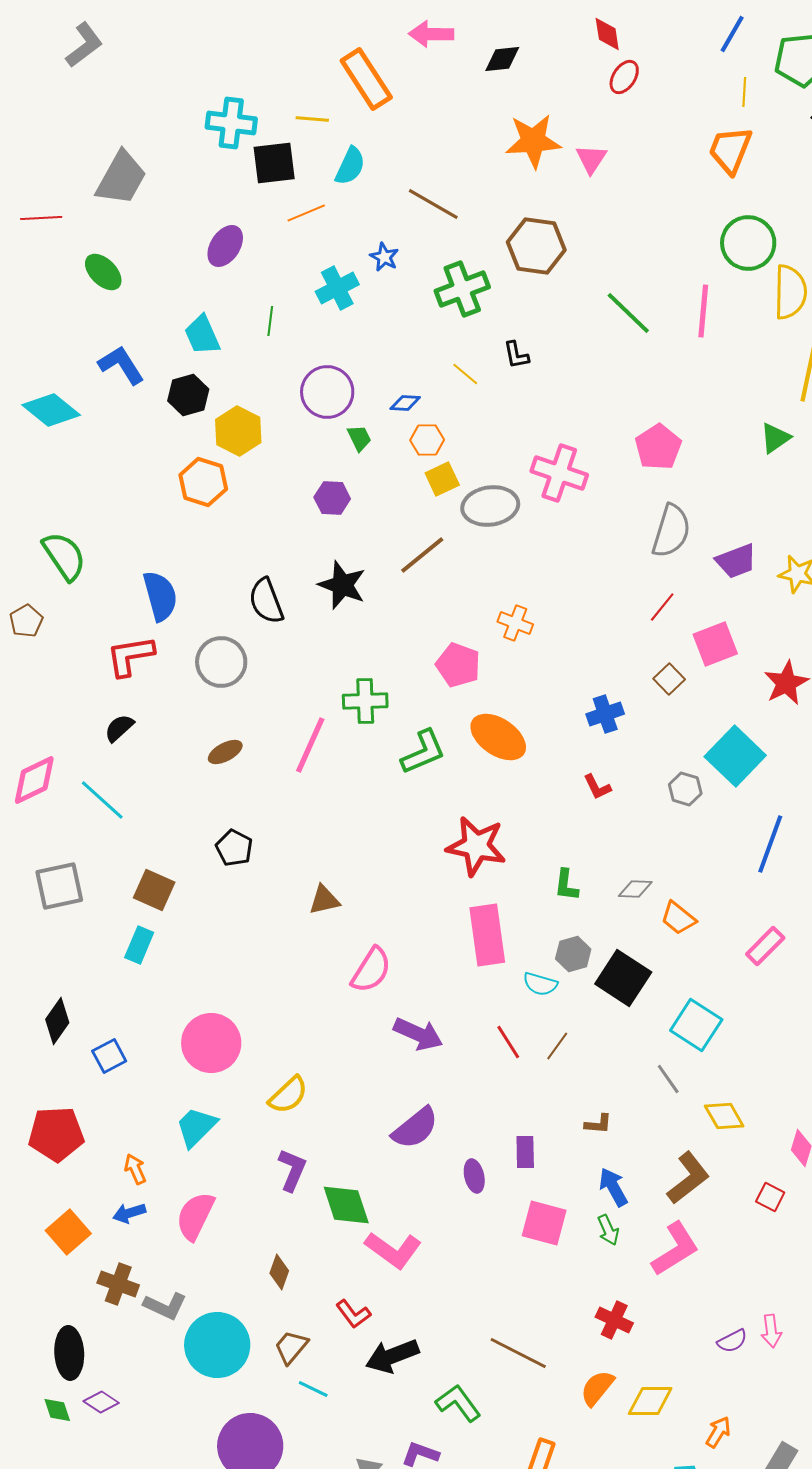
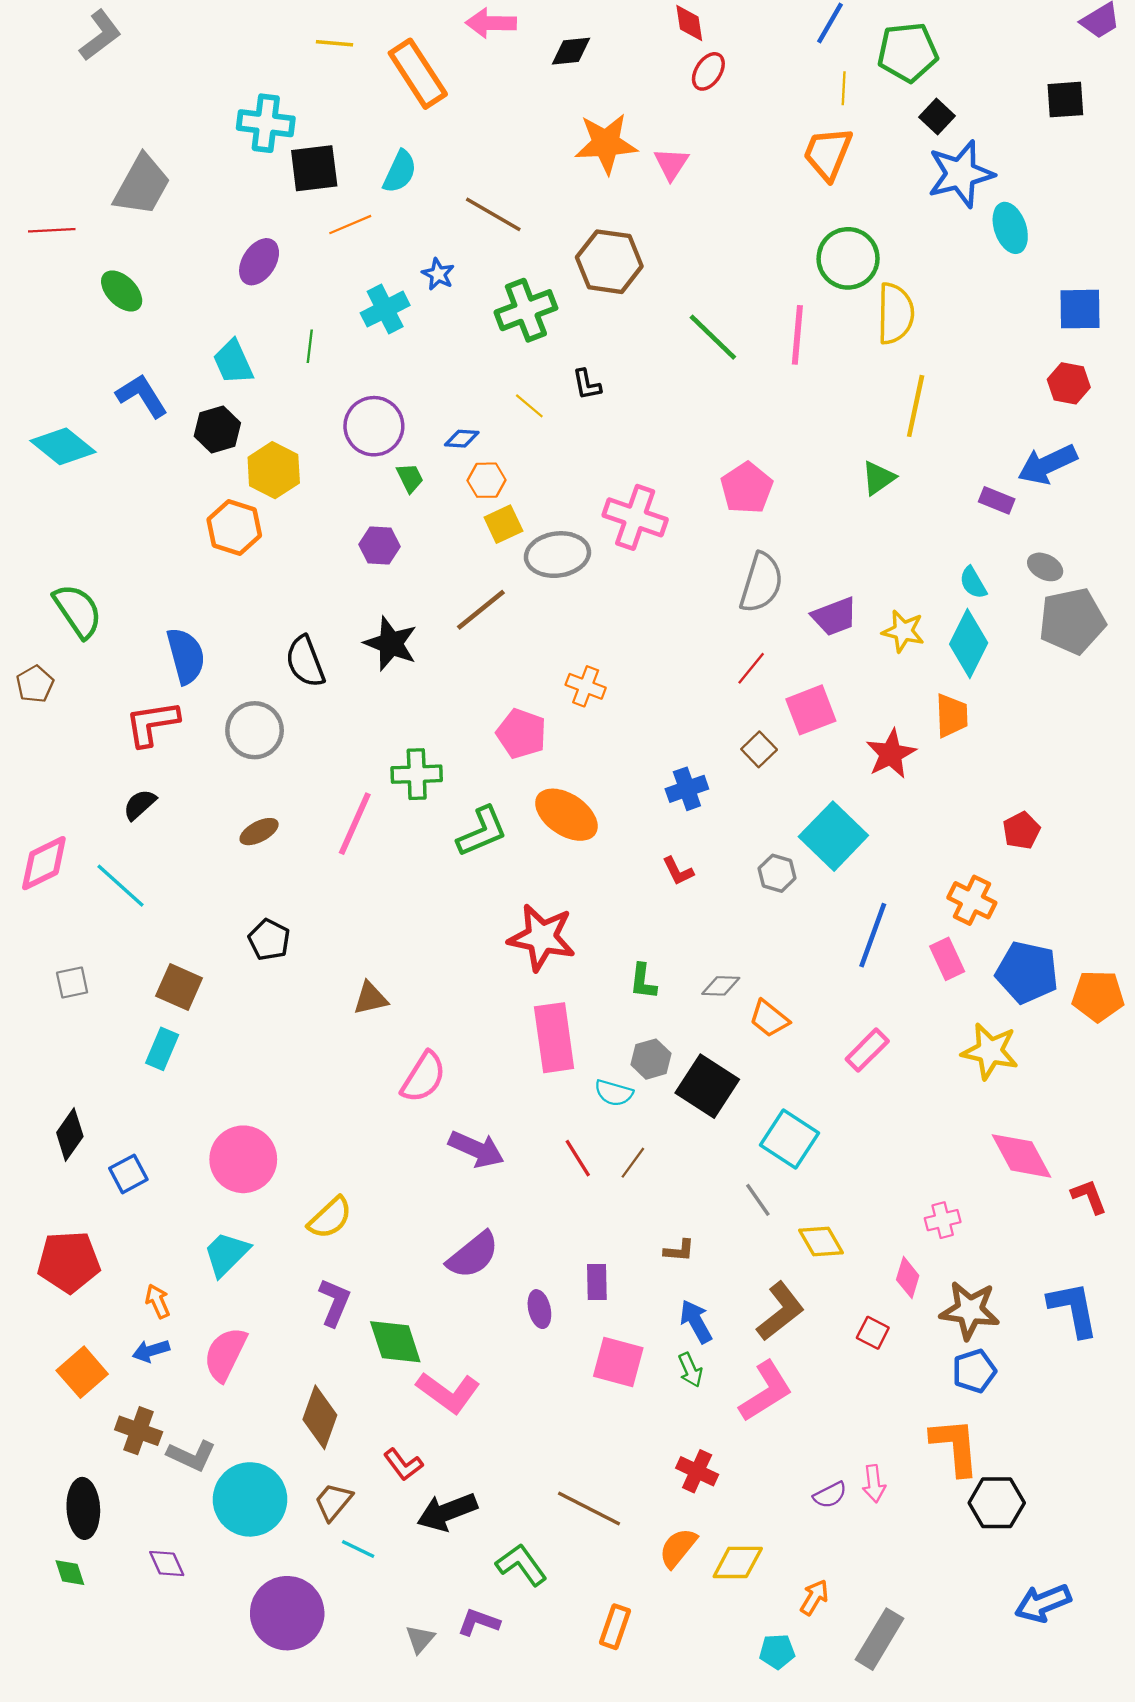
yellow line: (312, 119) -> (334, 43), moved
gray square: (59, 886) -> (72, 982), size x0.6
brown diamond: (279, 1272) -> (320, 1417), size x1.6
purple diamond: (101, 1402) -> (167, 1564), moved, turned 32

